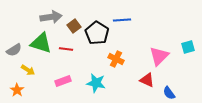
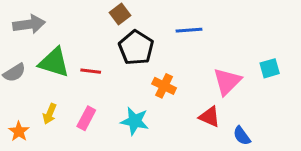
gray arrow: (51, 17) -> (29, 24), moved
blue line: (122, 20) -> (189, 30), moved
brown square: (74, 26) -> (120, 14), moved
yellow arrow: (28, 70) -> (50, 114), moved, turned 80
pink rectangle: (63, 81) -> (86, 118), turned -42

